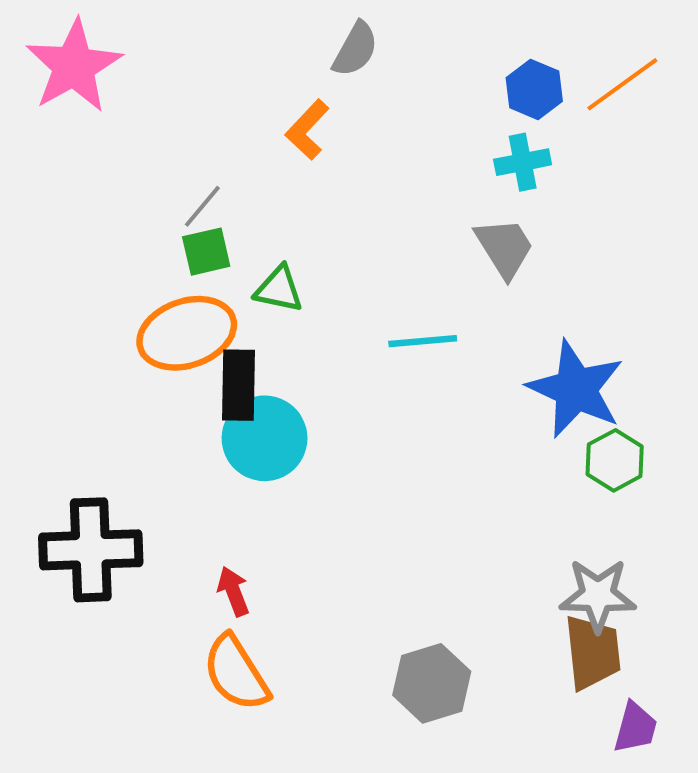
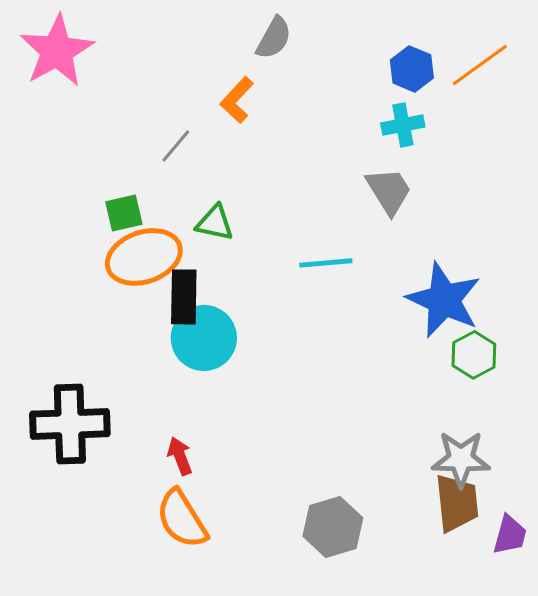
gray line: (202, 206) -> (176, 146), moved
green square: (206, 252) -> (124, 213), moved
purple trapezoid: (635, 727) -> (510, 535), moved

